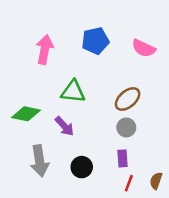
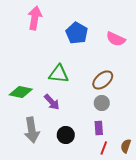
blue pentagon: (95, 41) -> (77, 33), turned -30
pink arrow: (45, 49) -> (35, 18), moved

